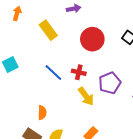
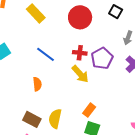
red cross: (79, 72) -> (80, 53), moved
orange semicircle: (42, 113) -> (37, 84), moved

